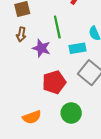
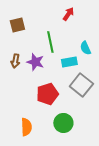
brown arrow: (21, 34) -> (15, 61), moved
orange semicircle: (32, 117) -> (26, 127), turned -72

